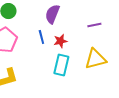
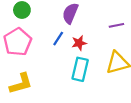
blue line: (41, 37) -> (58, 39), turned 48

